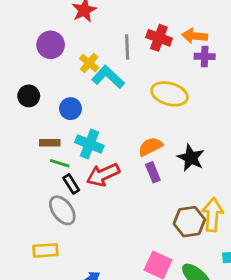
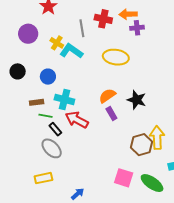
red arrow: (103, 175) -> (77, 120), turned 60

